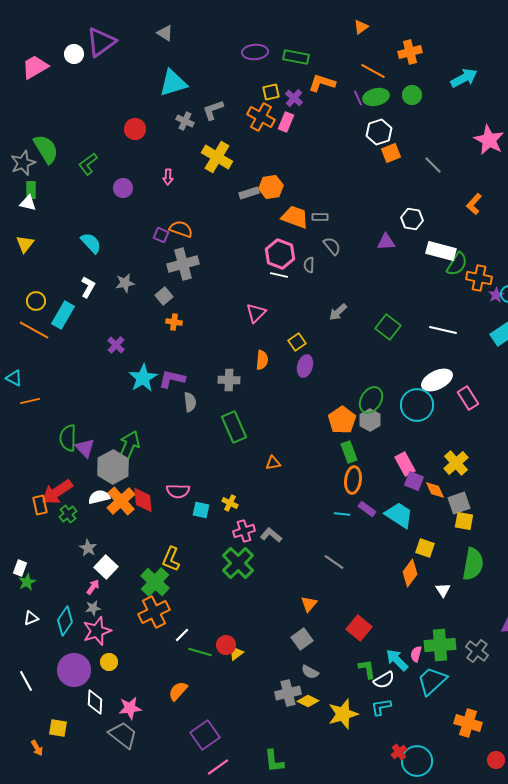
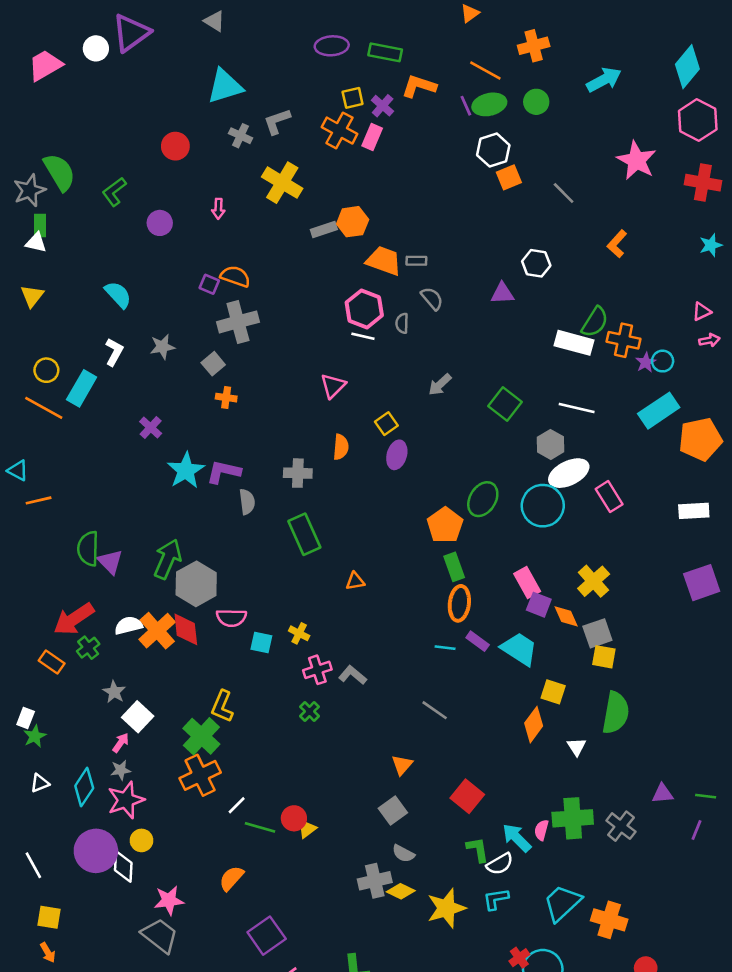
white rectangle: (441, 251) -> (574, 343), moved
gray hexagon: (370, 420) -> (551, 444), moved
gray hexagon: (113, 467) -> (196, 584), moved
orange rectangle: (40, 505) -> (52, 662), moved, turned -42
green cross: (238, 563) -> (310, 711), size x0.5
cyan trapezoid: (432, 681) -> (562, 903), moved
white diamond: (95, 702) -> (123, 867), moved
yellow square: (58, 728) -> (49, 917), moved

